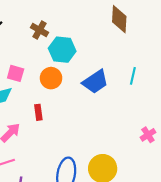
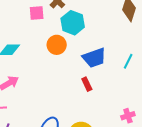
pink square: (16, 73) -> (37, 13), moved, turned -35
red rectangle: (38, 112) -> (87, 84), moved, turned -32

